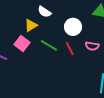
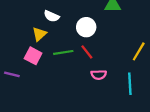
green line: (49, 45) -> (63, 52), turned -30
pink semicircle: (92, 46) -> (99, 75), moved

